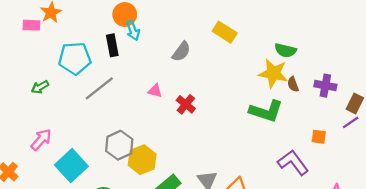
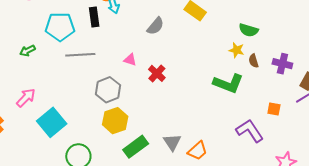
yellow star: (273, 73) -> (237, 50), size x0.6
gray line: (99, 88) -> (80, 55), turned 32
gray hexagon: (119, 145) -> (108, 90), moved

